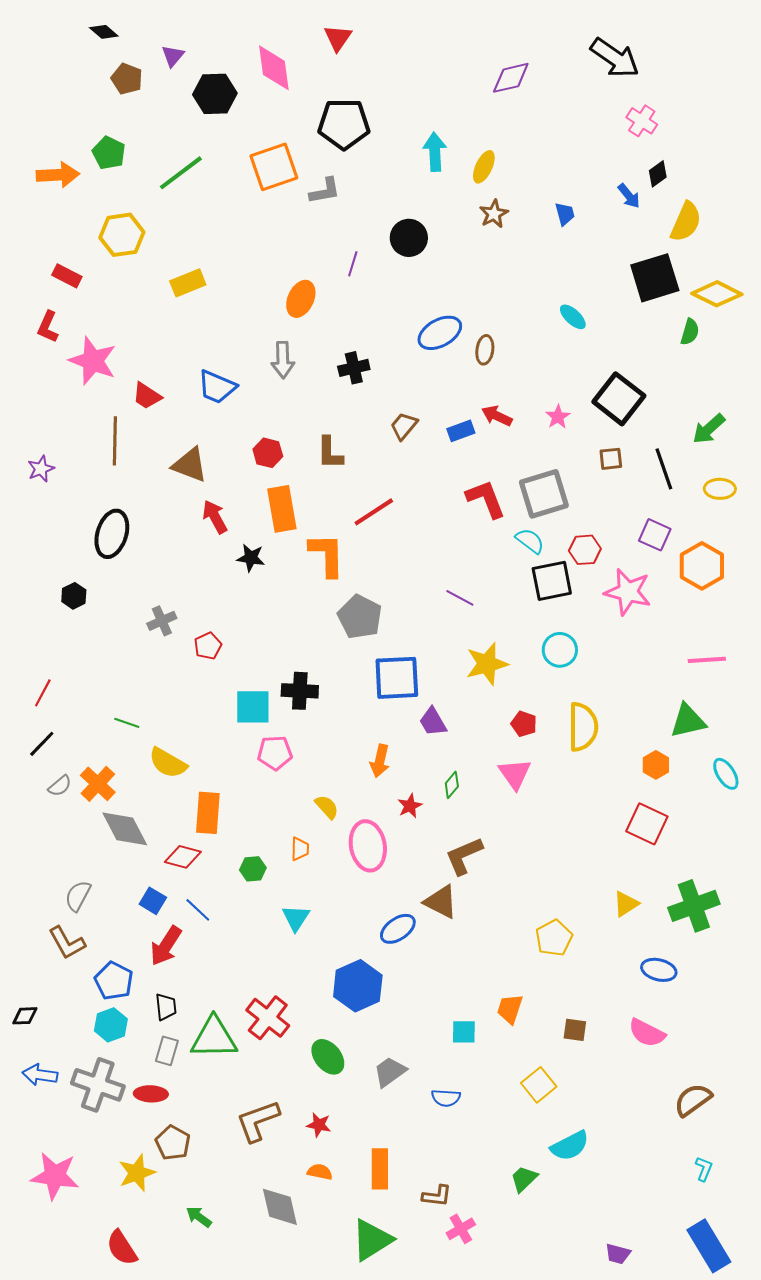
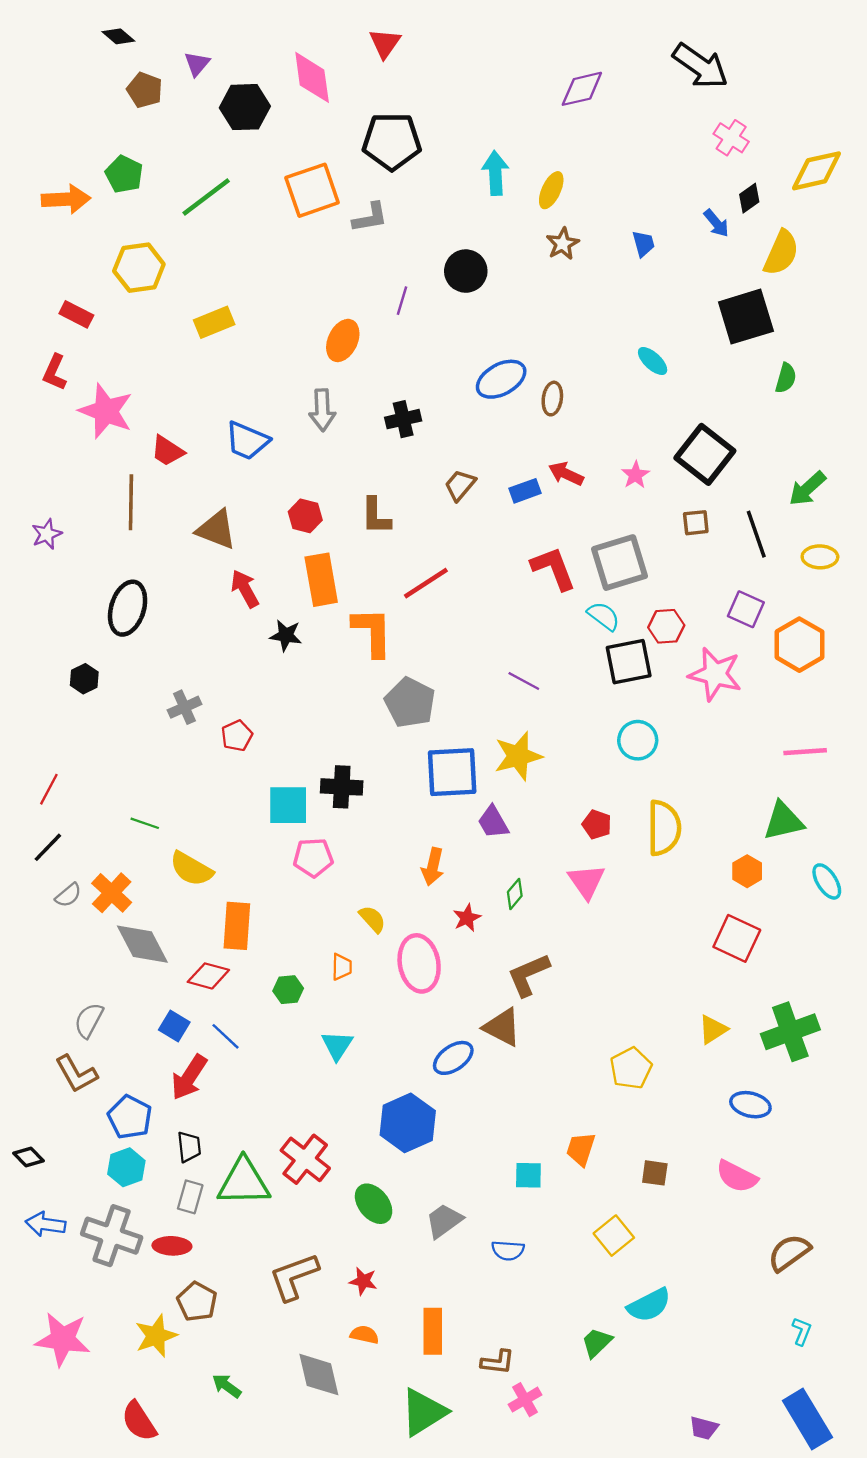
yellow diamond: (717, 294) -> (817, 171), moved, turned -39
yellow star: (487, 664) -> (518, 756), moved
black diamond: (25, 1016) -> (28, 1157), turned 48

